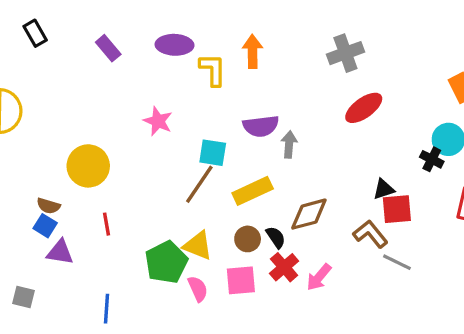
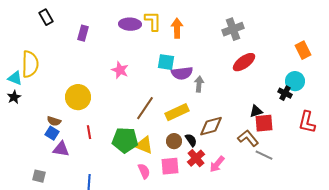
purple rectangle: (108, 48) -> (83, 33), moved, turned 56
yellow L-shape: (213, 70) -> (153, 21), moved
cyan square: (213, 153) -> (166, 62), moved
green pentagon: (166, 262) -> (125, 140), moved, turned 30

